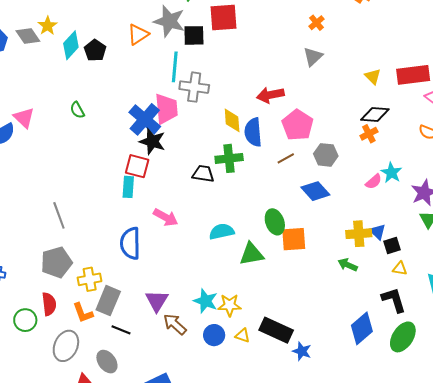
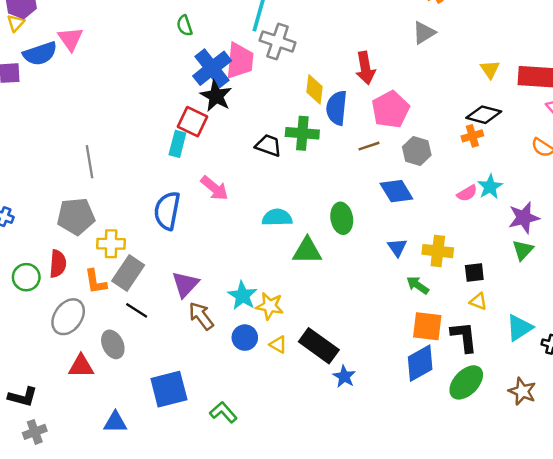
red arrow: (270, 95) -> (365, 68), turned -100
green semicircle: (77, 110) -> (185, 26), moved
blue triangle: (378, 232) -> (397, 247), moved
orange square: (294, 239) -> (427, 326), moved

